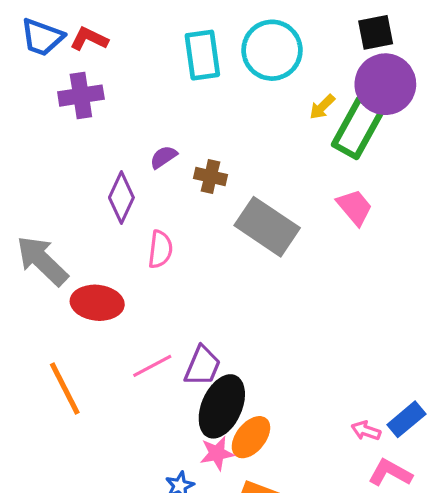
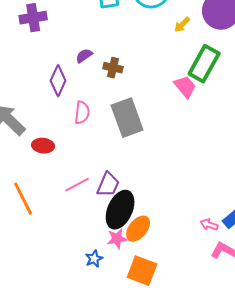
green rectangle: (358, 128) -> (204, 64), moved
pink trapezoid: (355, 207) -> (185, 87), moved
gray rectangle: (267, 227) -> (127, 118), moved, turned 36
red ellipse: (97, 303) -> (43, 146), size x0.7

